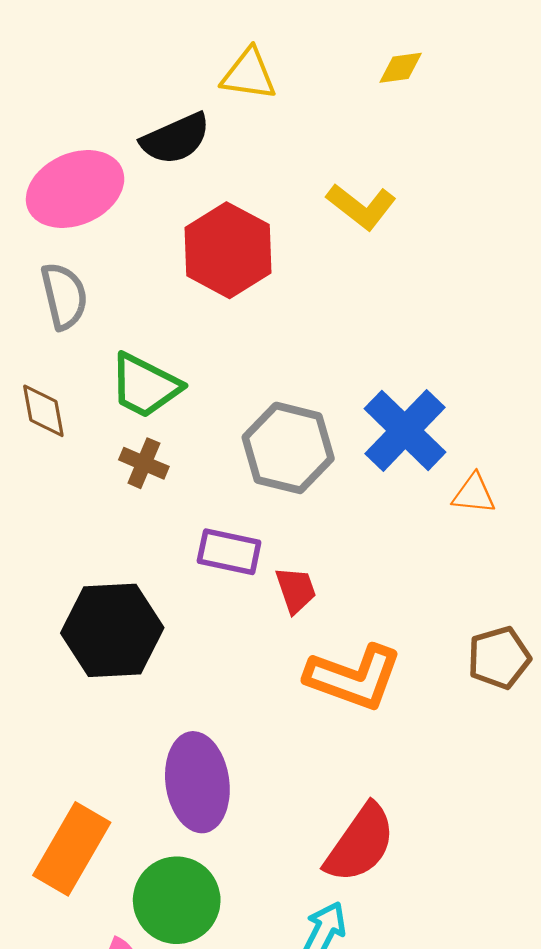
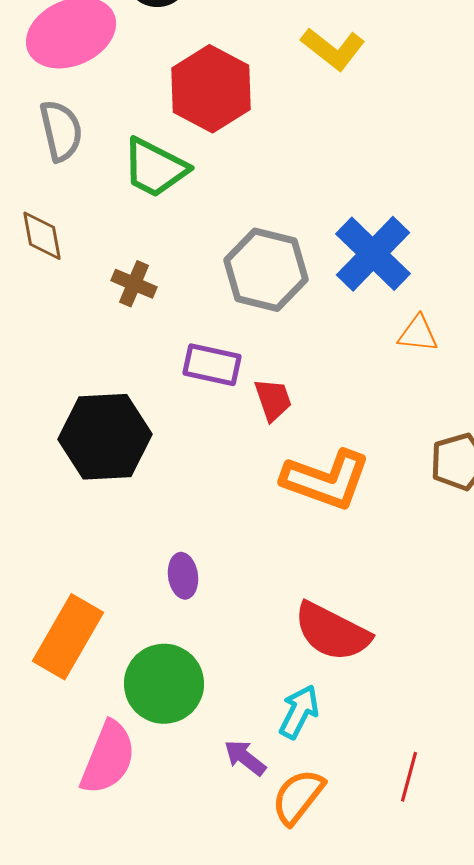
green trapezoid: (145, 386) -> (155, 168), moved
orange triangle: (474, 494) -> (418, 334), moved
purple ellipse: (197, 782) -> (183, 576), size x0.5
red semicircle: (360, 843) -> (332, 632), turned 82

